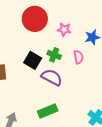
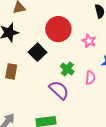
pink star: (64, 30) -> (89, 41), moved
black square: (33, 60) -> (37, 52), moved

